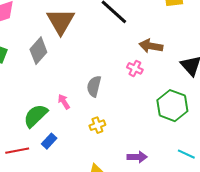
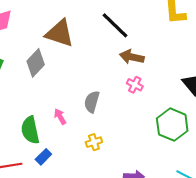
brown triangle: (61, 21) -> (60, 33), turned -44
brown arrow: (151, 46) -> (132, 57), moved
green semicircle: (36, 116) -> (30, 130), turned -60

